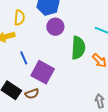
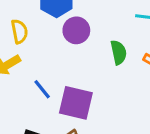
green semicircle: (78, 48) -> (119, 52), size x0.7

